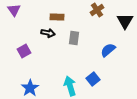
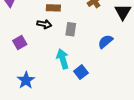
blue square: (93, 79) -> (81, 72), moved
cyan arrow: (70, 86) -> (63, 59), moved

